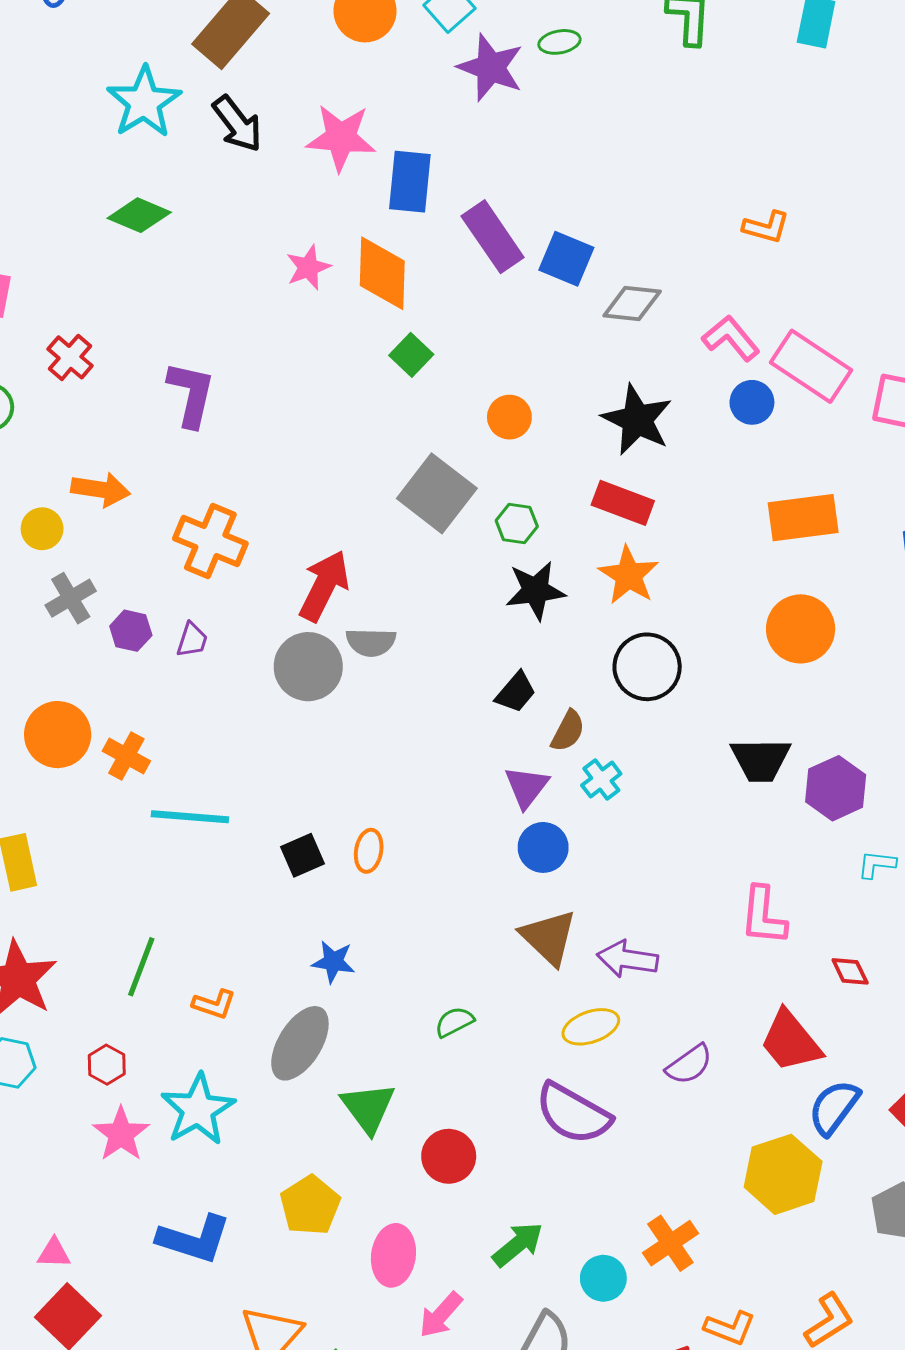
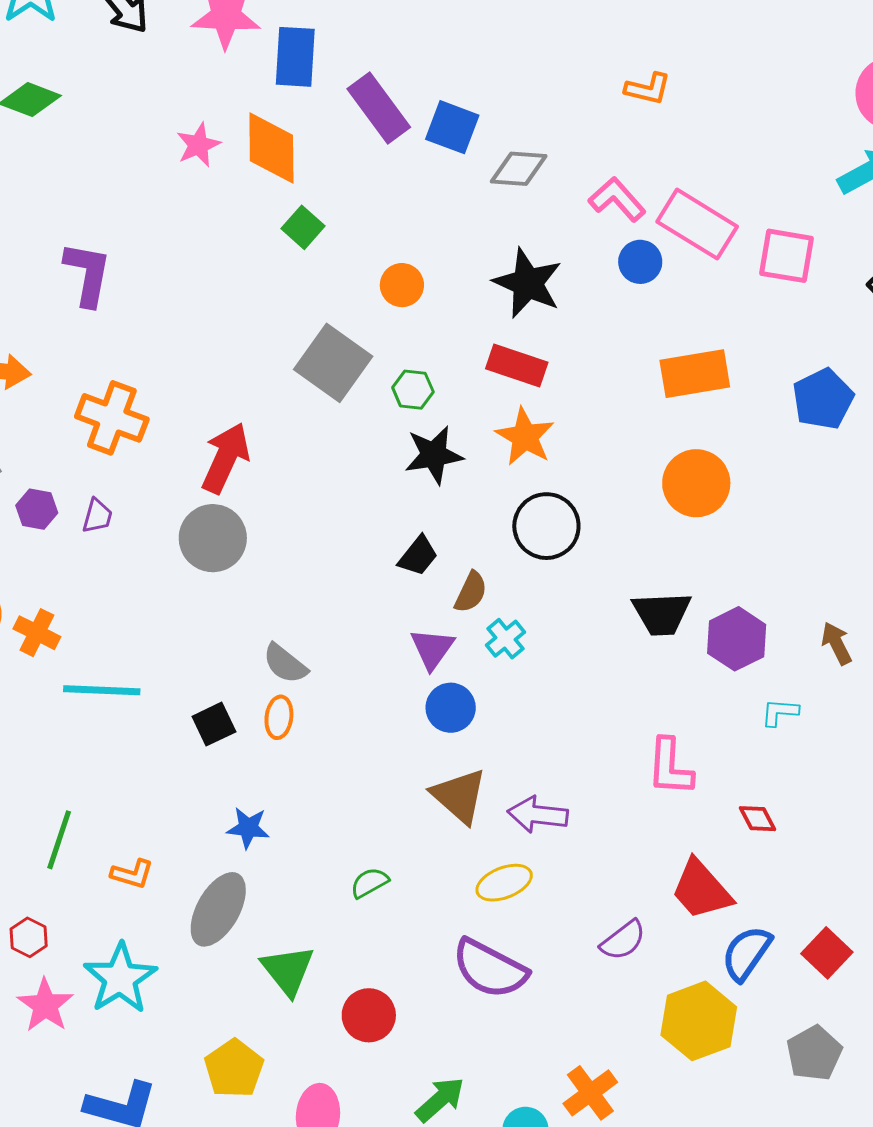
gray semicircle: (371, 642) -> (285, 664), moved, turned 39
purple semicircle: (689, 1065) -> (623, 940), moved

